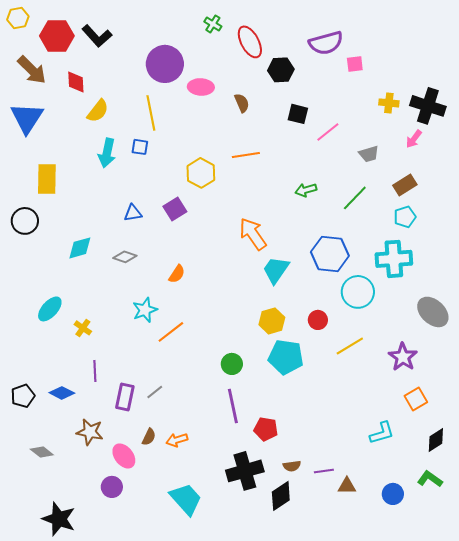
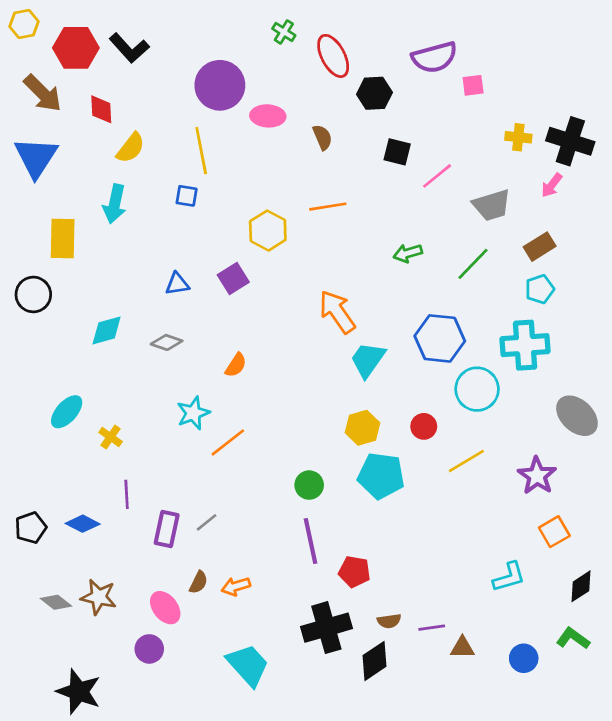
cyan arrow: (107, 153) -> (115, 204), moved
gray trapezoid: (369, 154) -> (492, 205), size x1.4
brown star: (90, 432) -> (99, 597), moved

